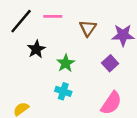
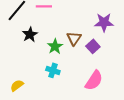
brown triangle: (88, 28) -> (74, 38), moved

